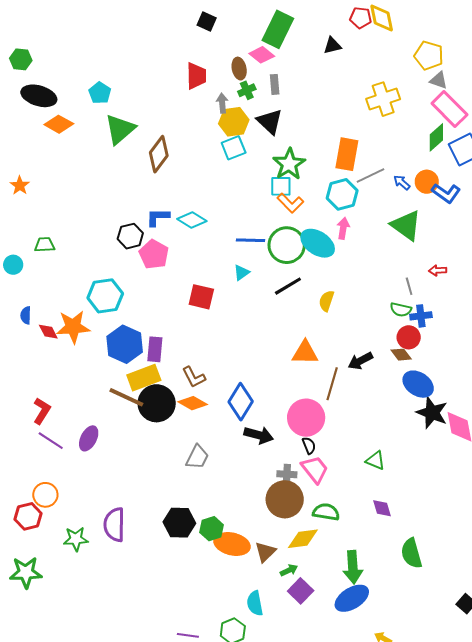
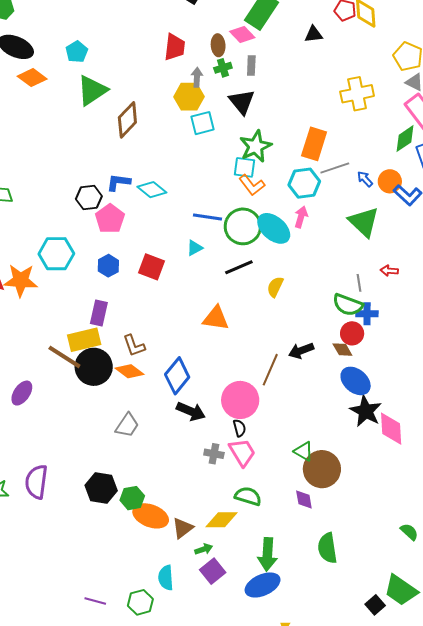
yellow hexagon: (234, 122) -> (189, 97), moved
green semicircle: (401, 310) -> (348, 305), size x1.4
blue hexagon: (125, 344) -> (108, 266), moved, size x0.6
orange triangle: (305, 353) -> (216, 318), moved
brown circle: (285, 499) -> (322, 469), moved

